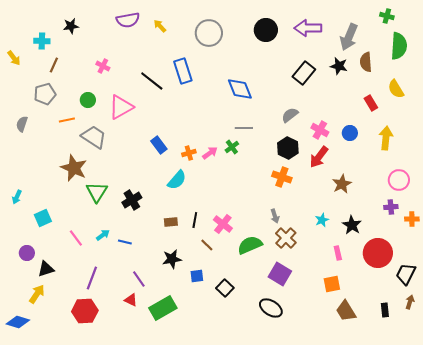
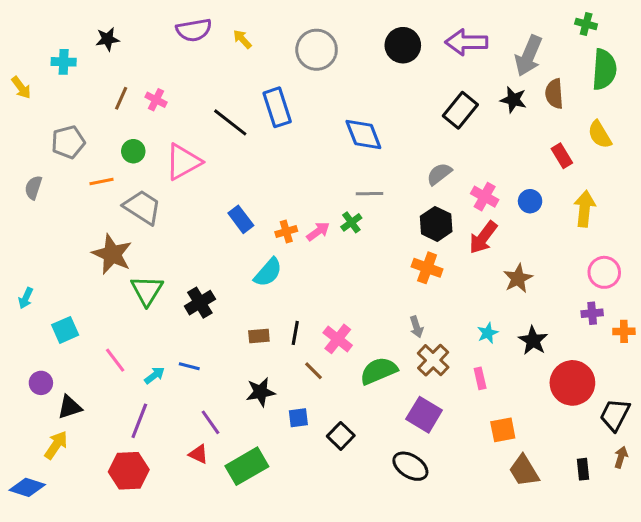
brown line: (54, 65) -> (121, 98), moved
cyan arrow: (103, 235) -> (154, 375), moved
pink rectangle: (338, 253) -> (480, 378), moved

